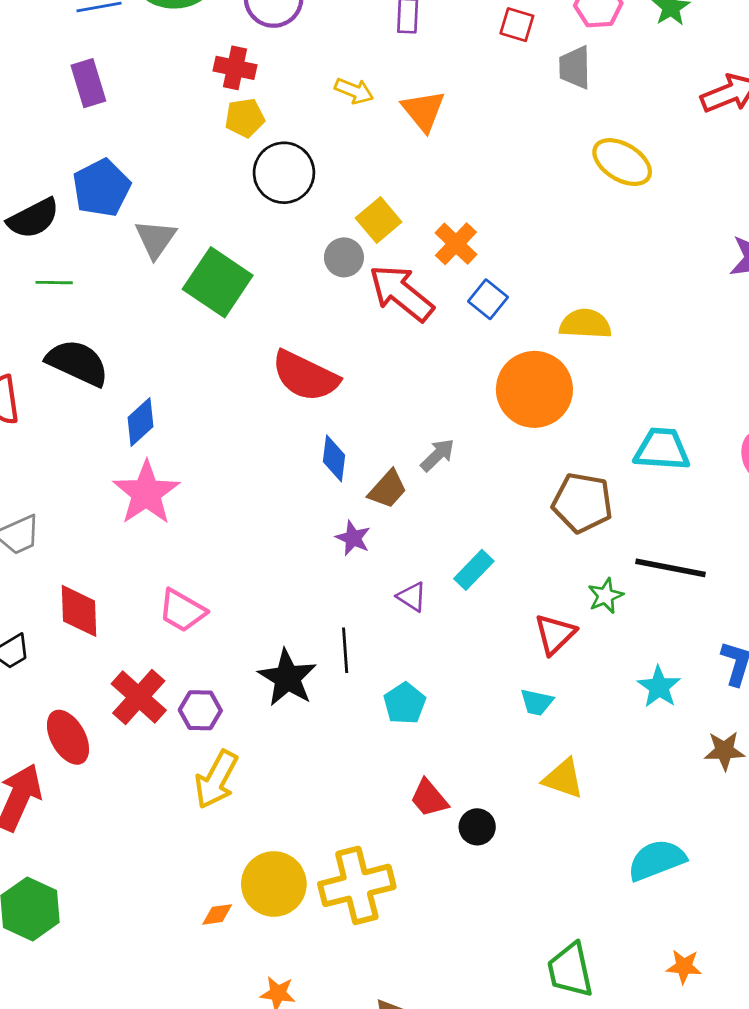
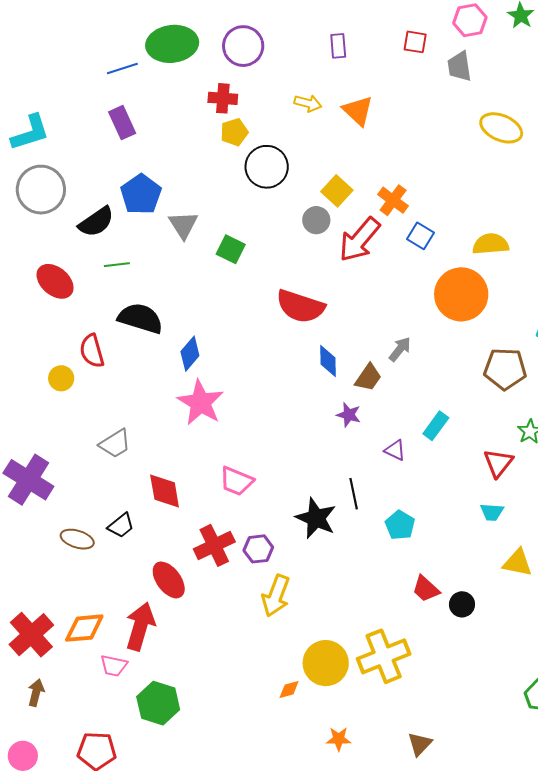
green square: (218, 282) -> (231, 249), size x0.6
red arrow: (401, 293) -> (360, 240), turned -81
red cross: (139, 697) -> (214, 545), turned 30

